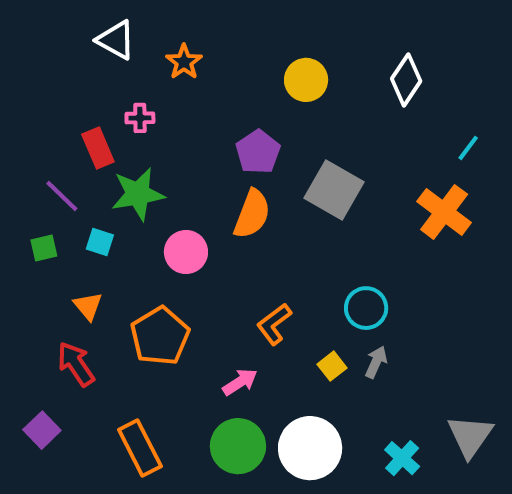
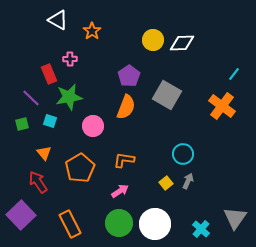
white diamond: (406, 80) -> (182, 43), moved, turned 55
orange L-shape: (274, 324) -> (124, 160), moved, turned 45
purple square: (42, 430) -> (21, 215), size x1.6

